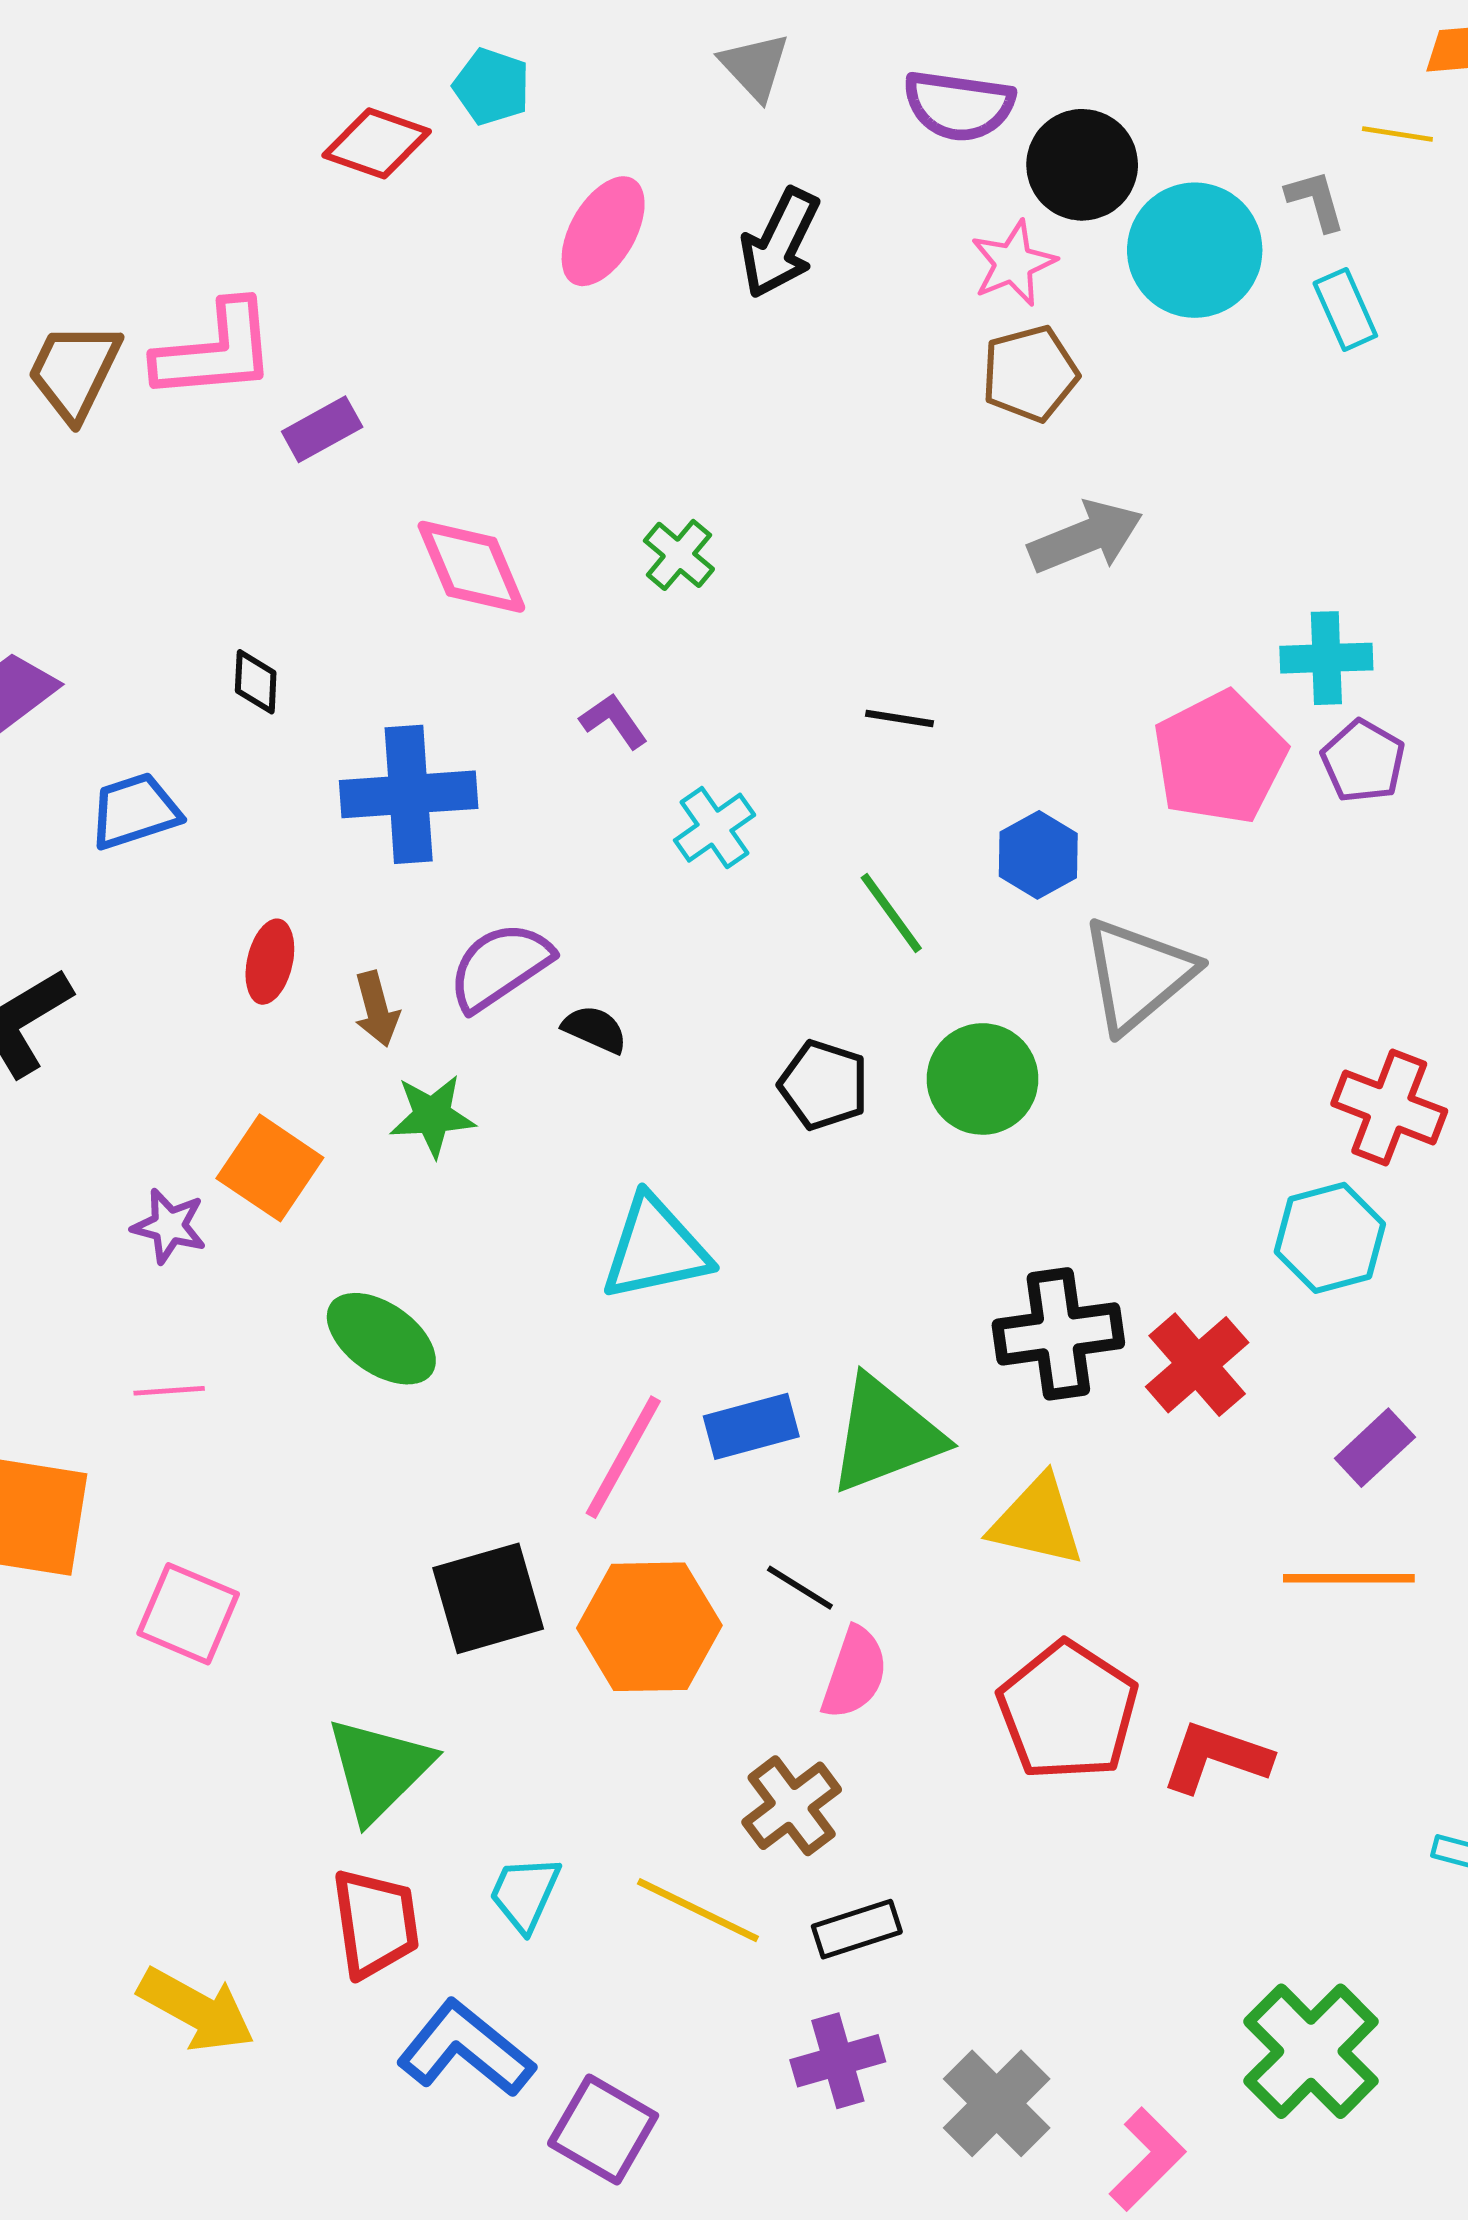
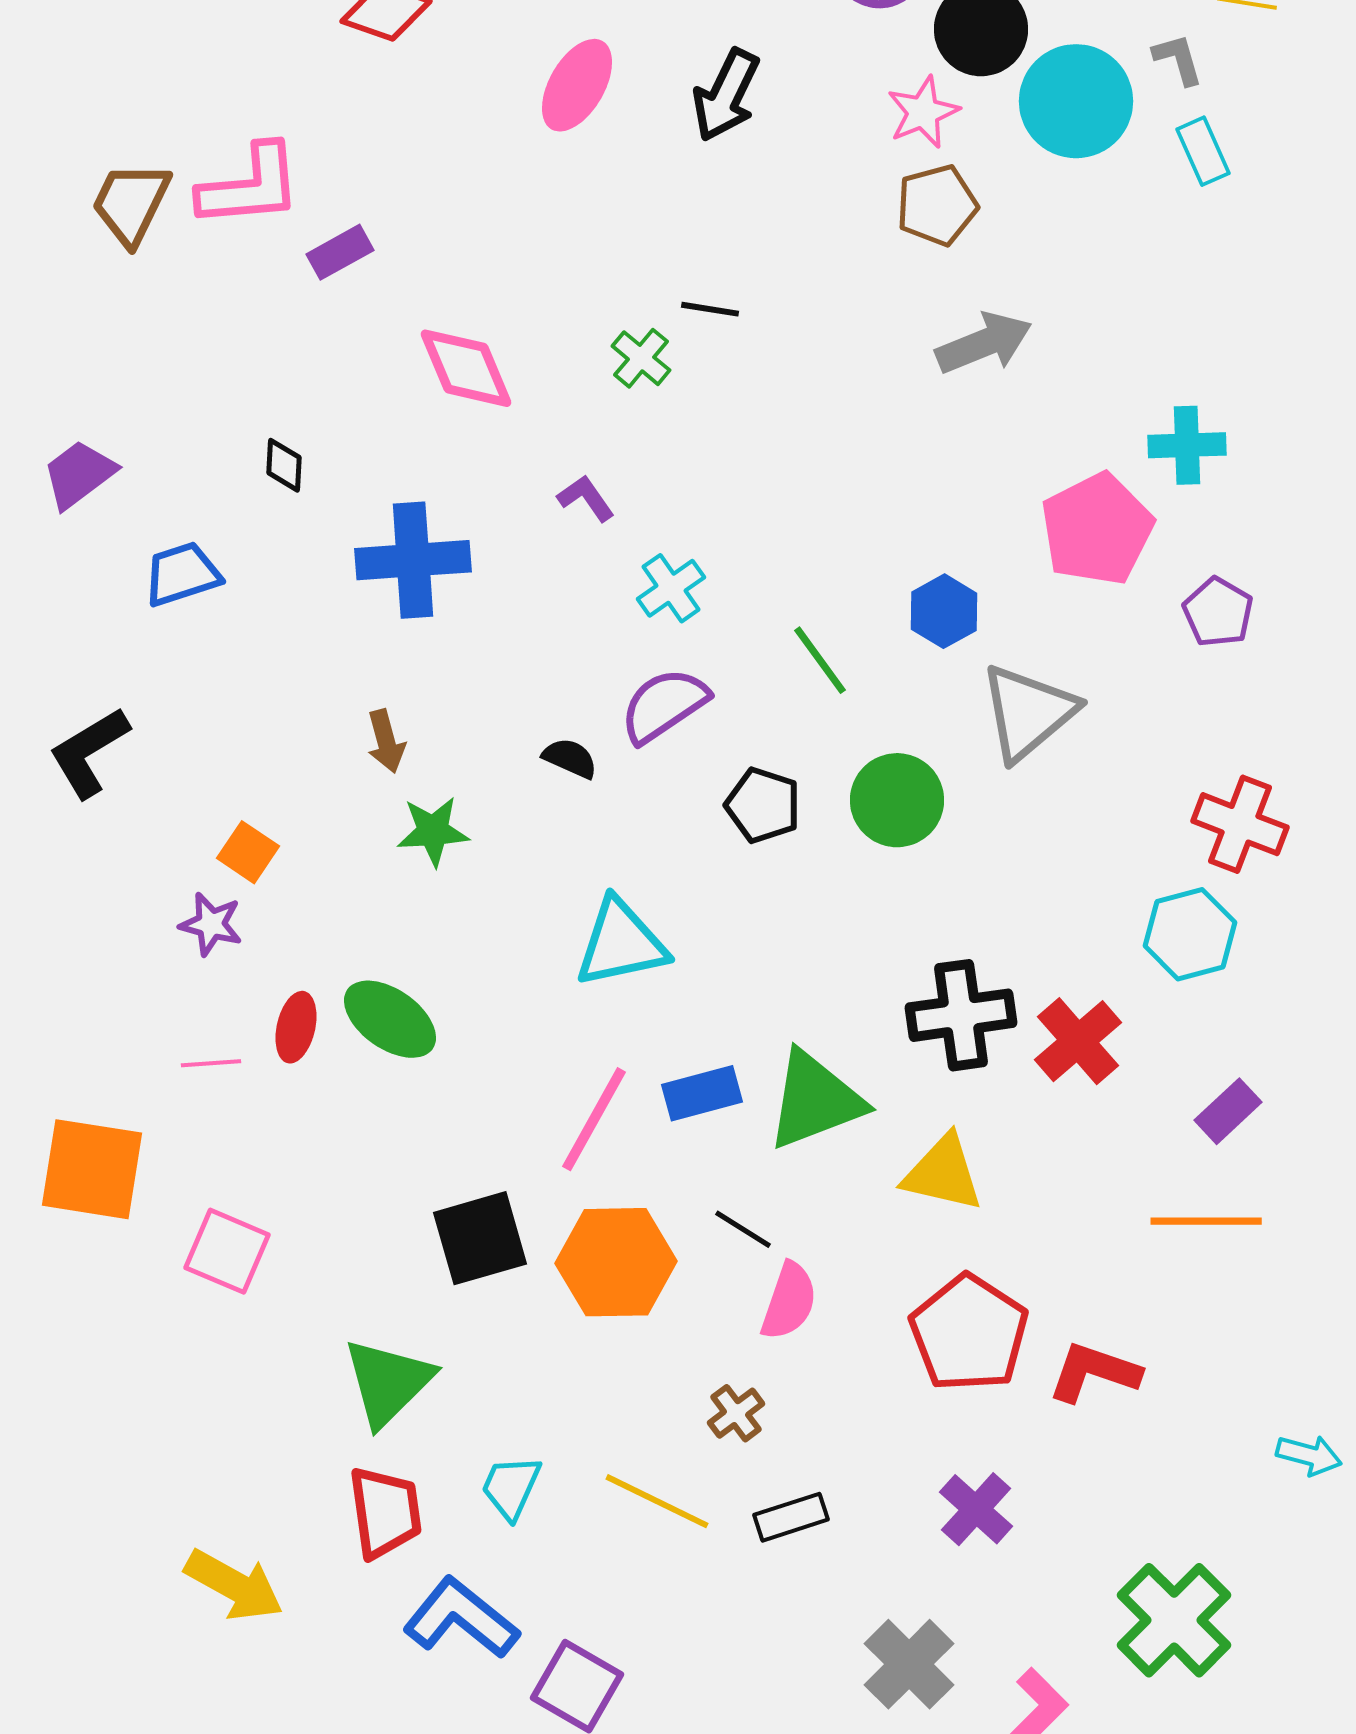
black line: (900, 719) -> (710, 309), moved
purple pentagon: (1363, 761) -> (1218, 612), moved
red ellipse: (270, 962) -> (296, 1027), moved
purple semicircle: (500, 966) -> (664, 705), moved
orange square: (270, 1168) -> (248, 852), moved, size x0.7
brown cross: (792, 1806) -> (736, 1413), size x0.7
purple cross: (838, 2061) -> (976, 1509), moved, turned -32

